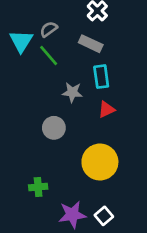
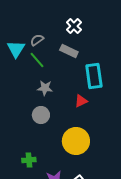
cyan rectangle: (101, 77) -> (94, 76), moved, size x1.4
gray star: (72, 92) -> (45, 88), moved

